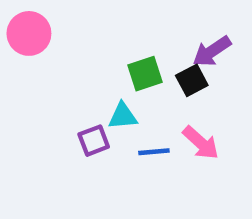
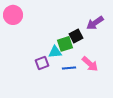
green square: (145, 74) -> (65, 44), moved
black square: (192, 80) -> (76, 36), moved

